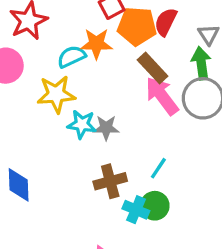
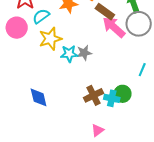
cyan semicircle: (71, 57) -> (41, 16), moved
cyan line: (158, 168) -> (142, 70), moved
brown cross: (110, 181) -> (94, 95), moved

